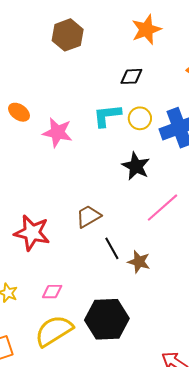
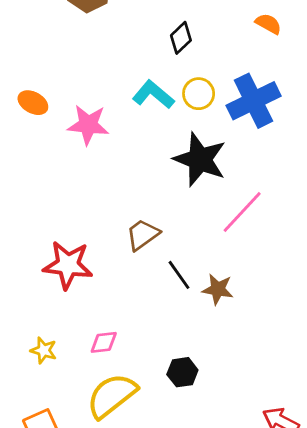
black diamond: (131, 76) -> (181, 38), turned -35
cyan L-shape: (107, 116) -> (153, 95), turned 52
black star: (136, 166) -> (200, 159), size x1.4
black hexagon: (107, 319) -> (182, 372), size x0.5

